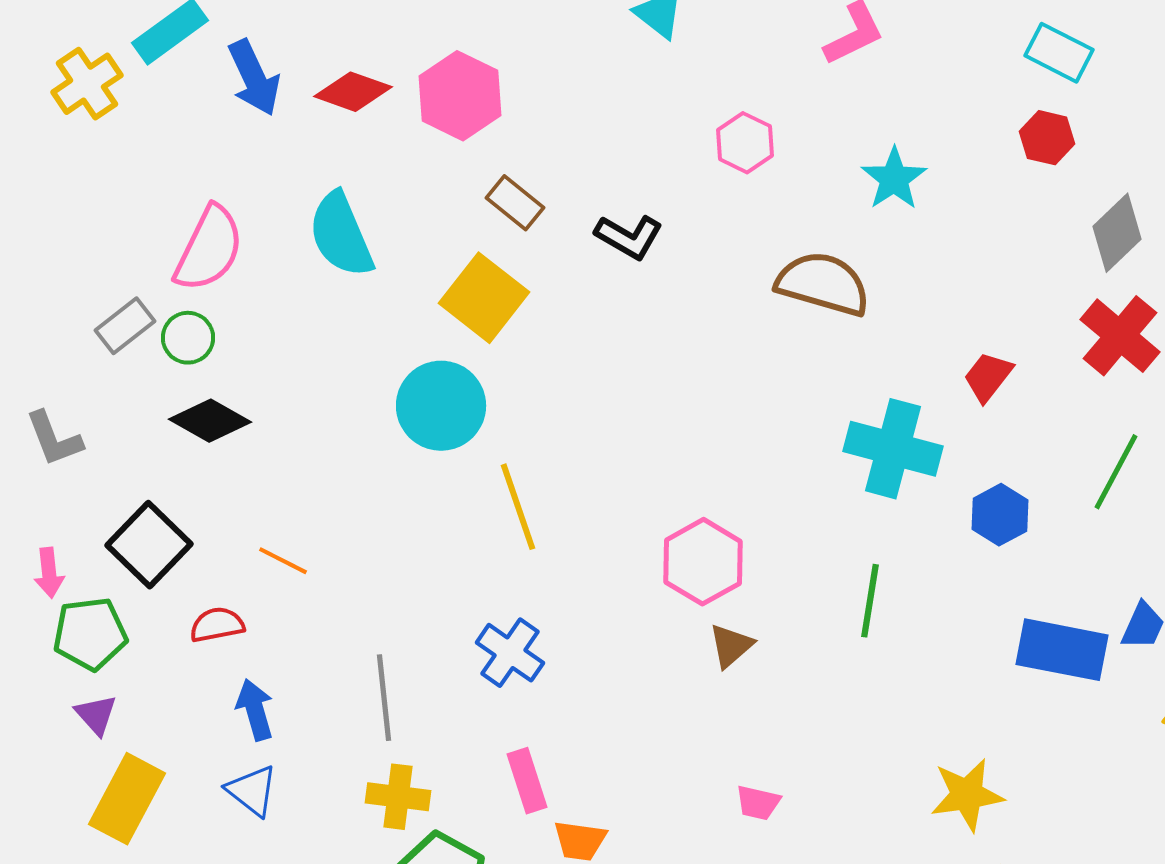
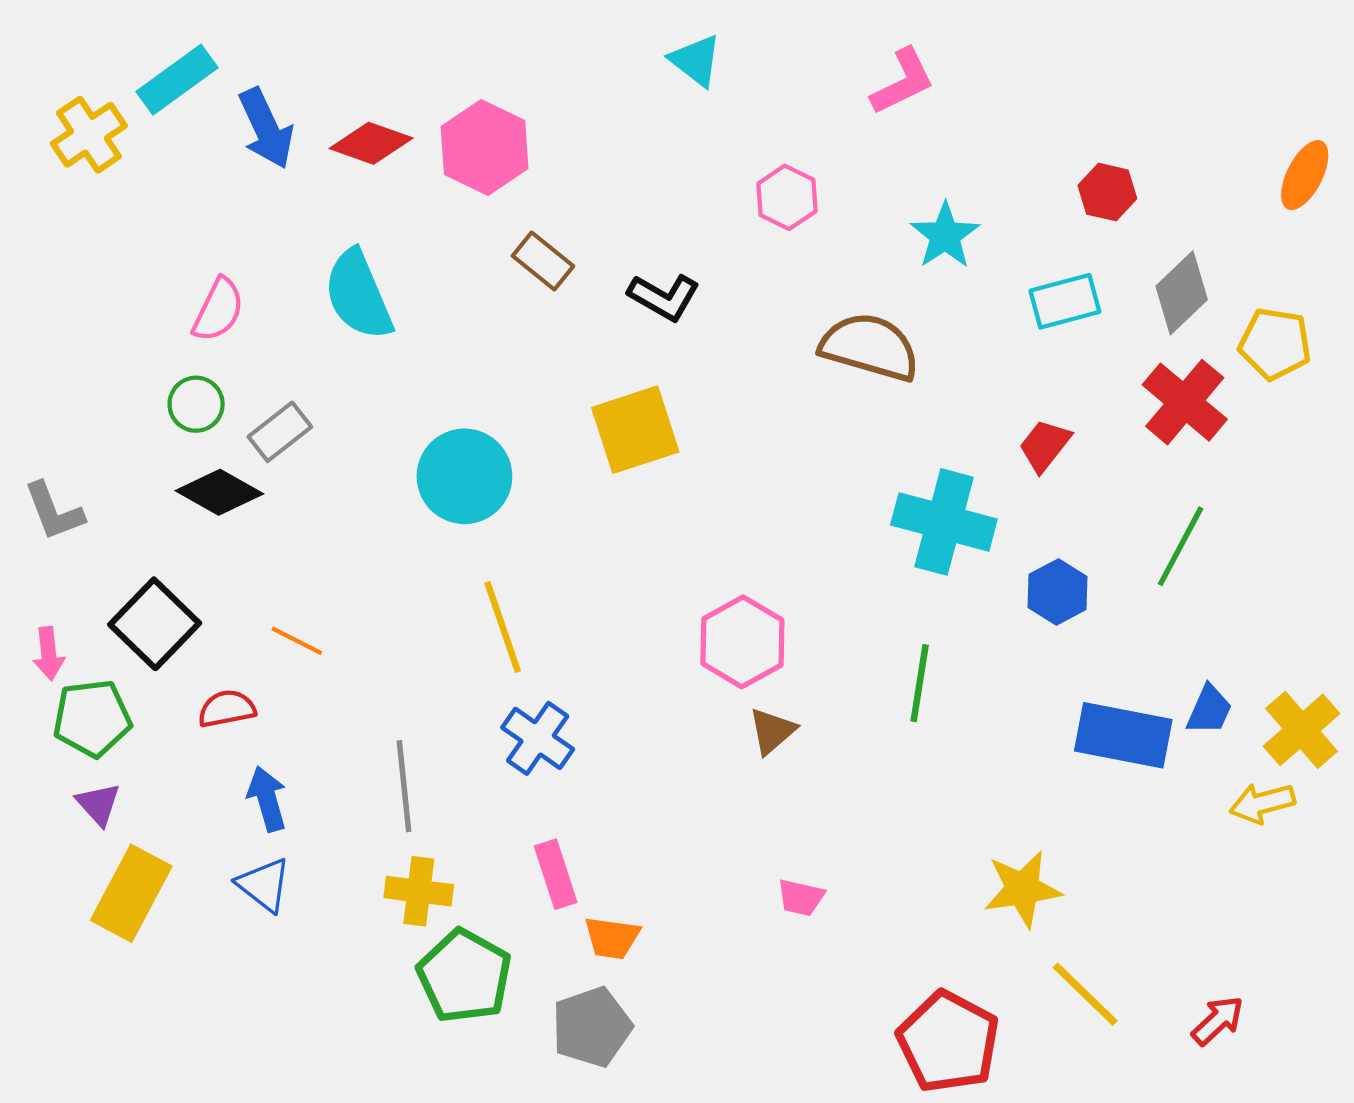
cyan rectangle: (1059, 53) -> (1065, 301), moved, turned -42
pink semicircle: (209, 249) -> (218, 310), size x0.7
yellow square: (484, 298) -> (635, 430), moved, turned 34
gray rectangle: (125, 326) -> (280, 432), moved
yellow line: (518, 507) -> (503, 627), moved

